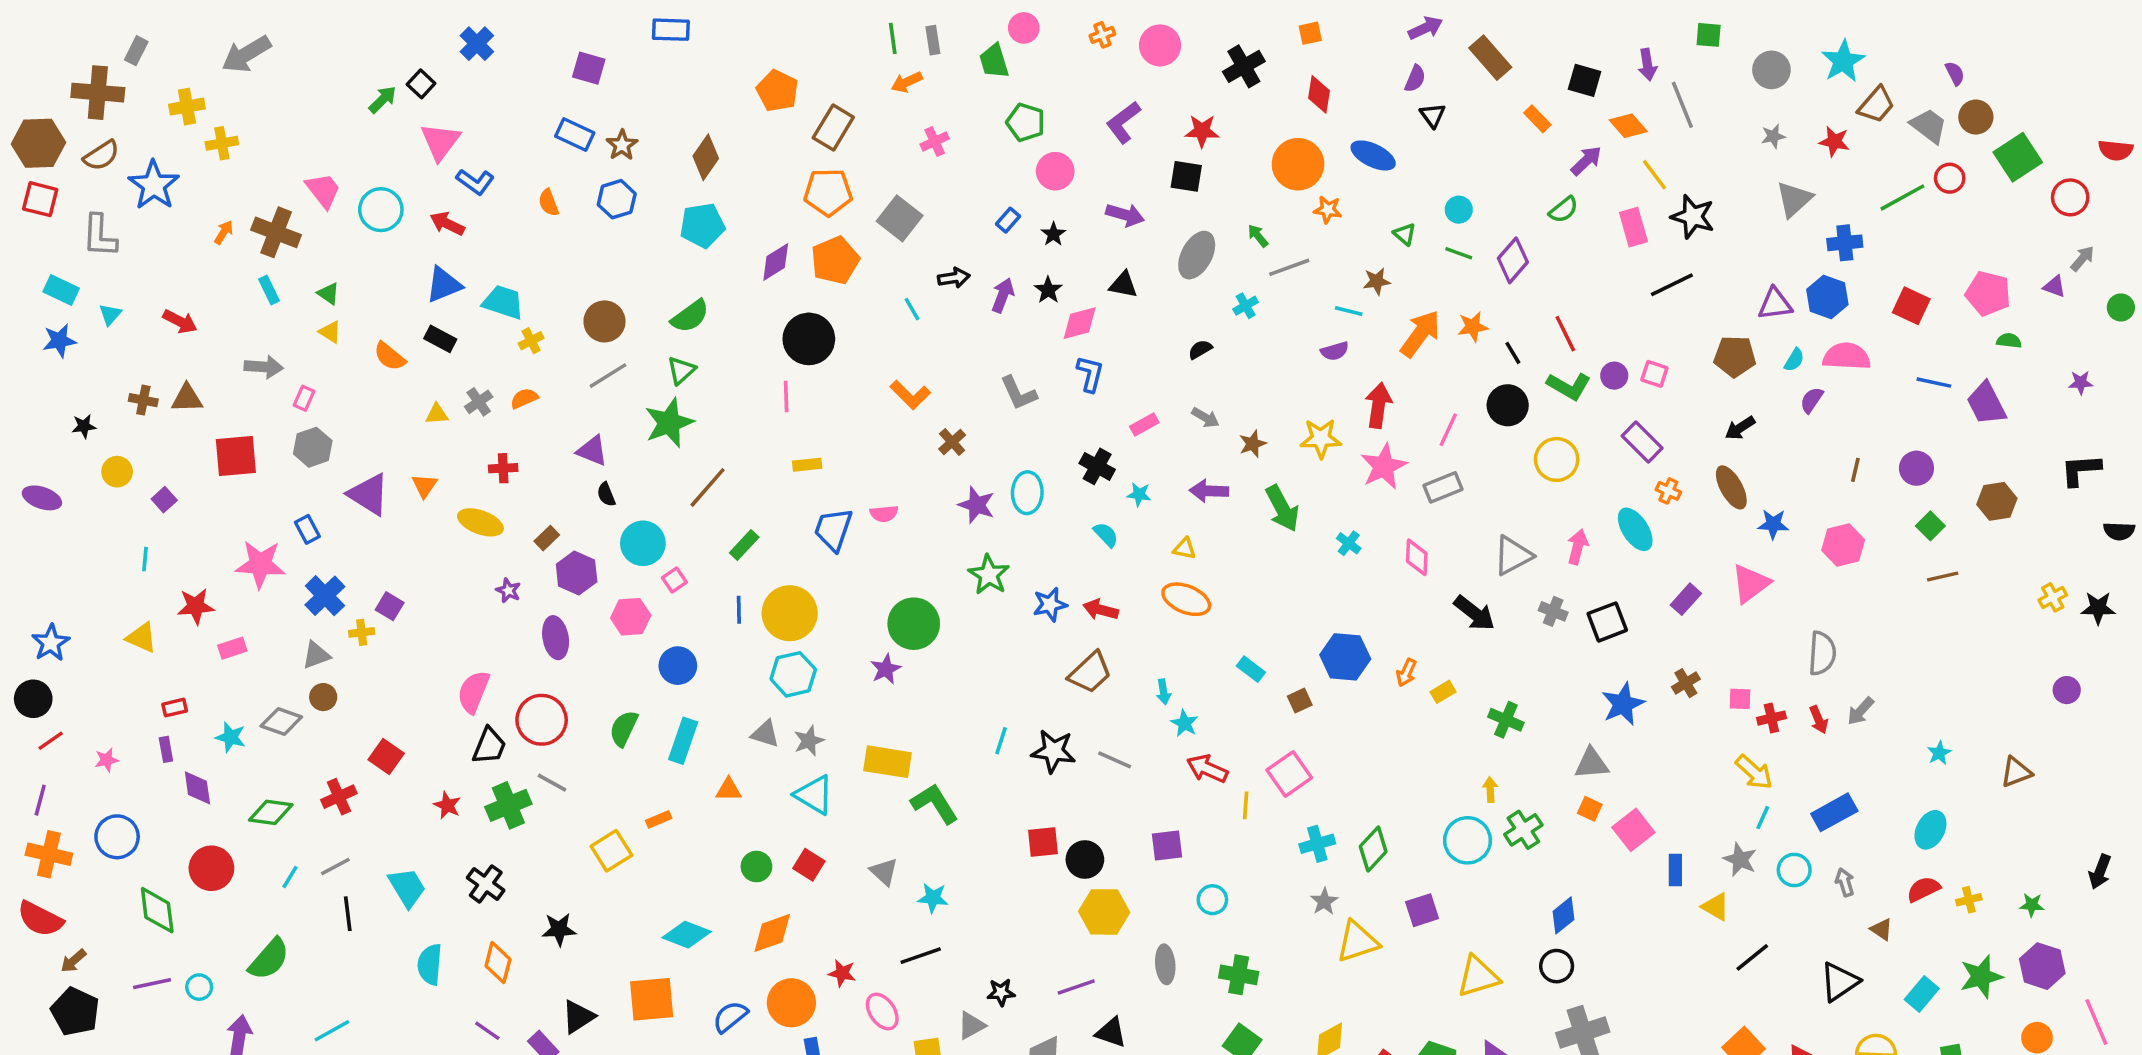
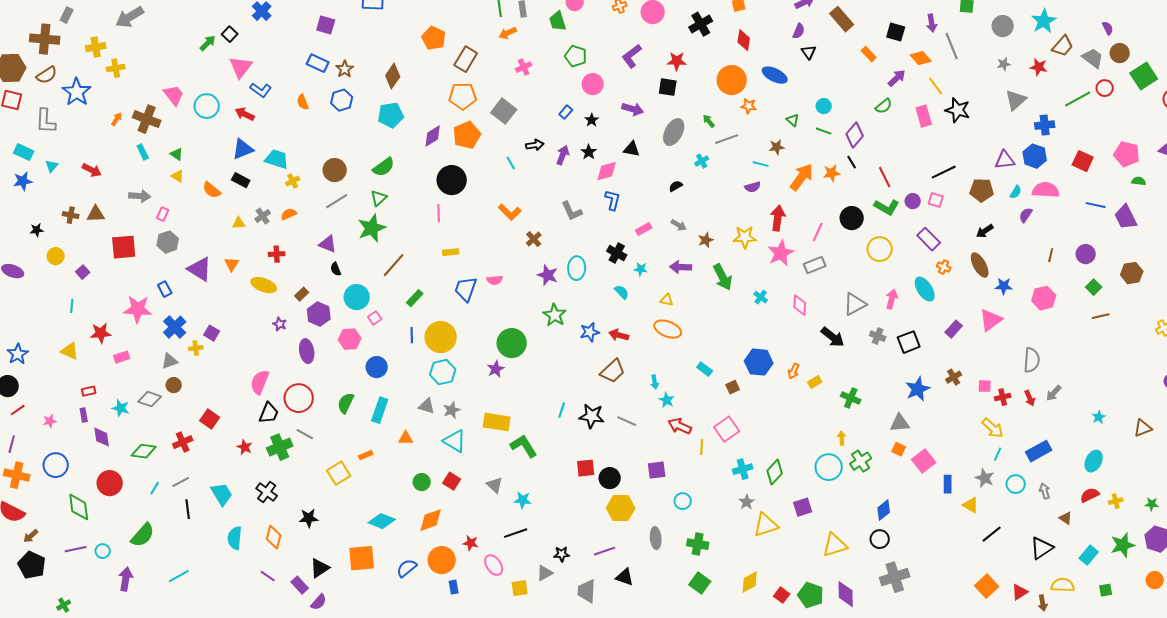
black line: (1672, 285) -> (944, 172), moved
black line: (1513, 353) -> (852, 162), moved

